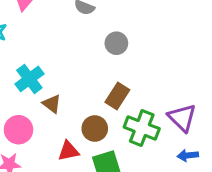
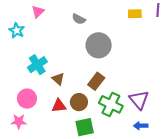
gray circle: (116, 43) -> (99, 45), size x1.6
brown triangle: (52, 104) -> (58, 79), moved
red triangle: (69, 151) -> (59, 106), moved

